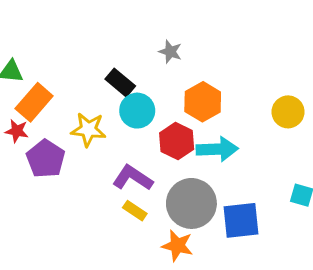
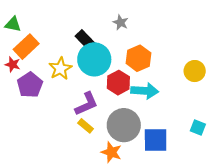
cyan circle: (137, 111) -> (94, 59), size x1.4
yellow star: (88, 130) -> (60, 69), turned 30
purple L-shape: (133, 178) -> (86, 104), turned 116

